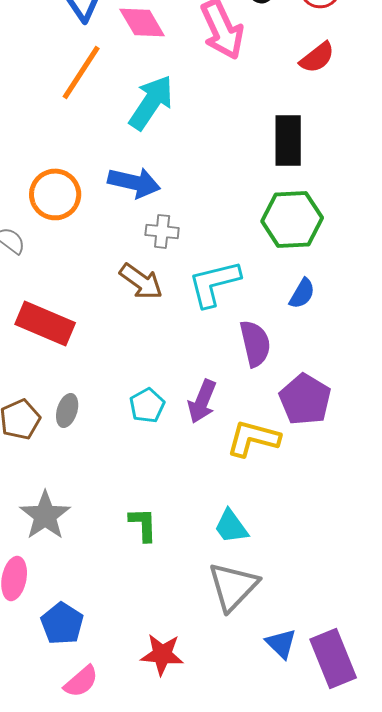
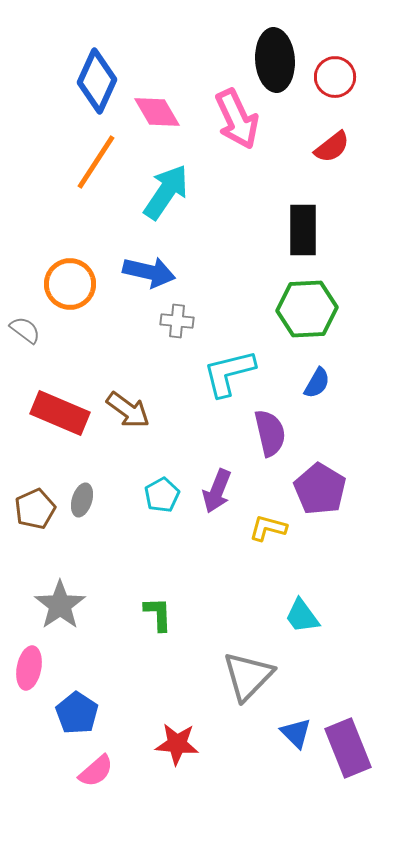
brown arrow: (141, 281) -> (128, 410), moved
yellow L-shape: (253, 438) -> (268, 528), size x0.7
cyan trapezoid: (231, 526) -> (302, 616), moved

